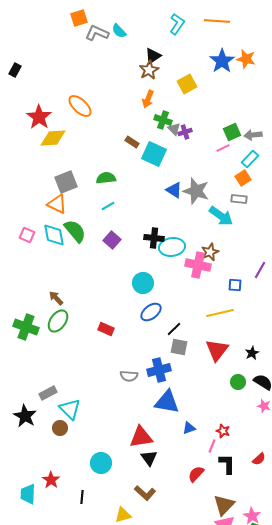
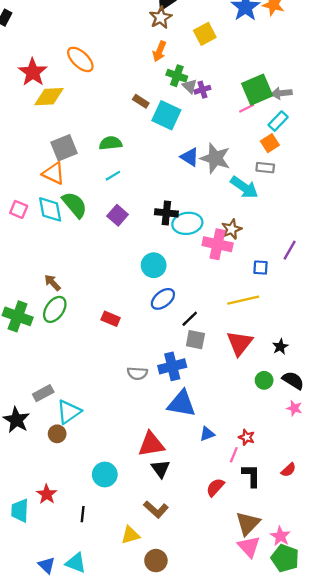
green square: (232, 132) -> (257, 90), size x1.5
cyan triangle: (70, 409) -> (69, 412), turned 40

